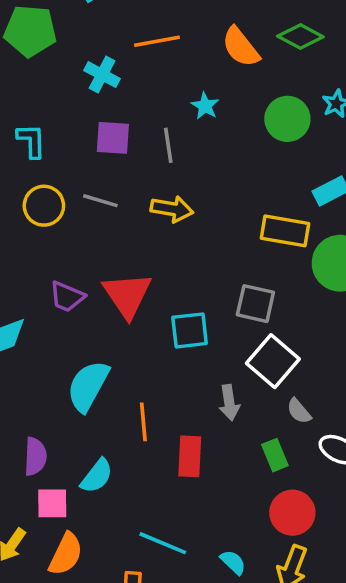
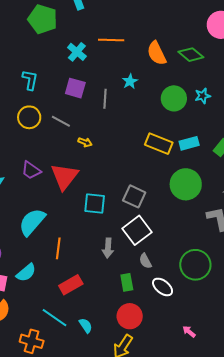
yellow arrow: (172, 209) -> (85, 142), moved, size x0.6
yellow rectangle: (285, 231) -> (159, 144), moved
red rectangle: (190, 456) -> (71, 285), moved, turned 45
cyan semicircle: (233, 562) -> (86, 326), moved

